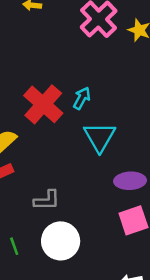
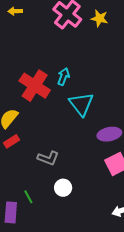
gray L-shape: (47, 200) -> (48, 158), turned 30
white circle: (61, 241) -> (63, 188), size x0.6

